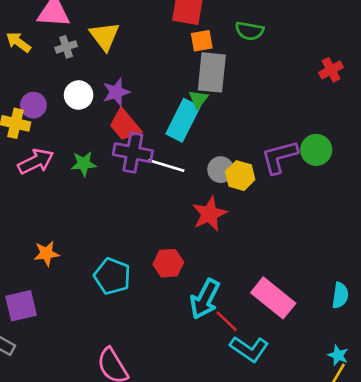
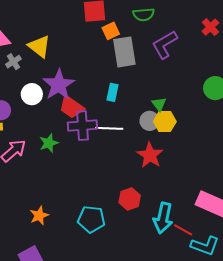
purple star: (116, 92) -> (59, 85), size x1.5
green triangle: (198, 99) -> (159, 104), moved
cyan rectangle: (183, 120) -> (113, 92), size x0.6
purple L-shape: (279, 157) -> (165, 45), moved

